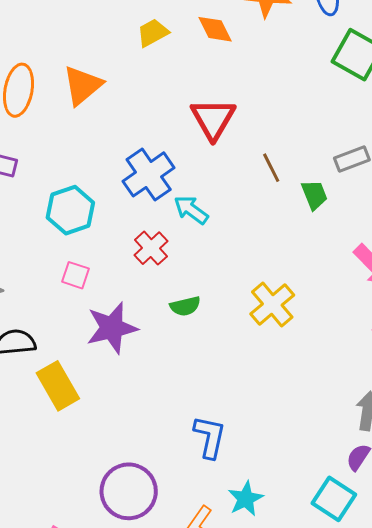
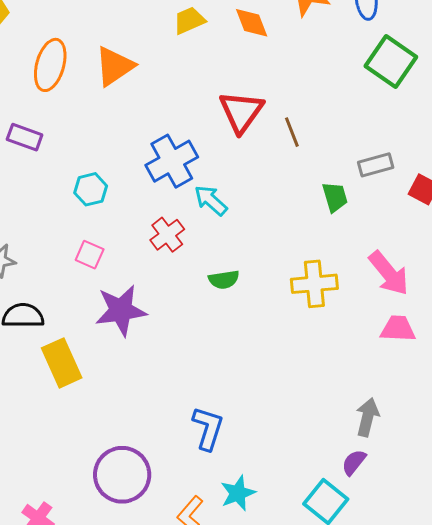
brown line: (271, 168) -> (292, 132), moved
cyan hexagon: (70, 210) -> (91, 189), size x0.7
yellow cross: (272, 304) -> (314, 284), moved, turned 30
green semicircle: (185, 306) -> (224, 280), moved

